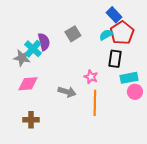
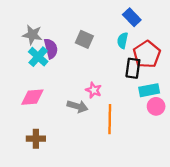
red pentagon: (122, 33) -> (147, 54), moved
gray square: (73, 34) -> (84, 39), turned -35
cyan semicircle: (106, 35) -> (123, 40), turned -48
gray star: (22, 58) -> (32, 35), moved
pink star: (91, 77) -> (94, 90), moved

